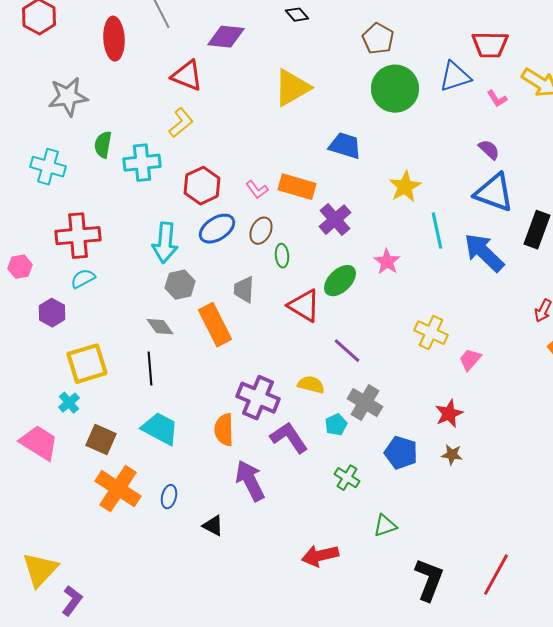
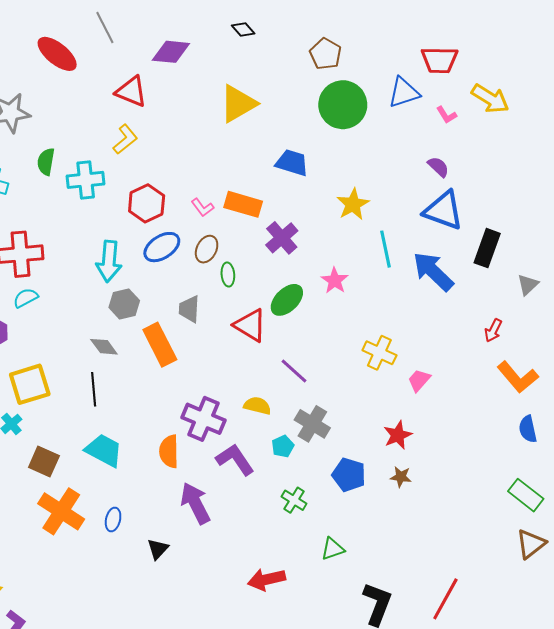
red ellipse: (114, 39) -> (57, 54), turned -48
black triangle: (213, 526) -> (158, 549), turned 45

